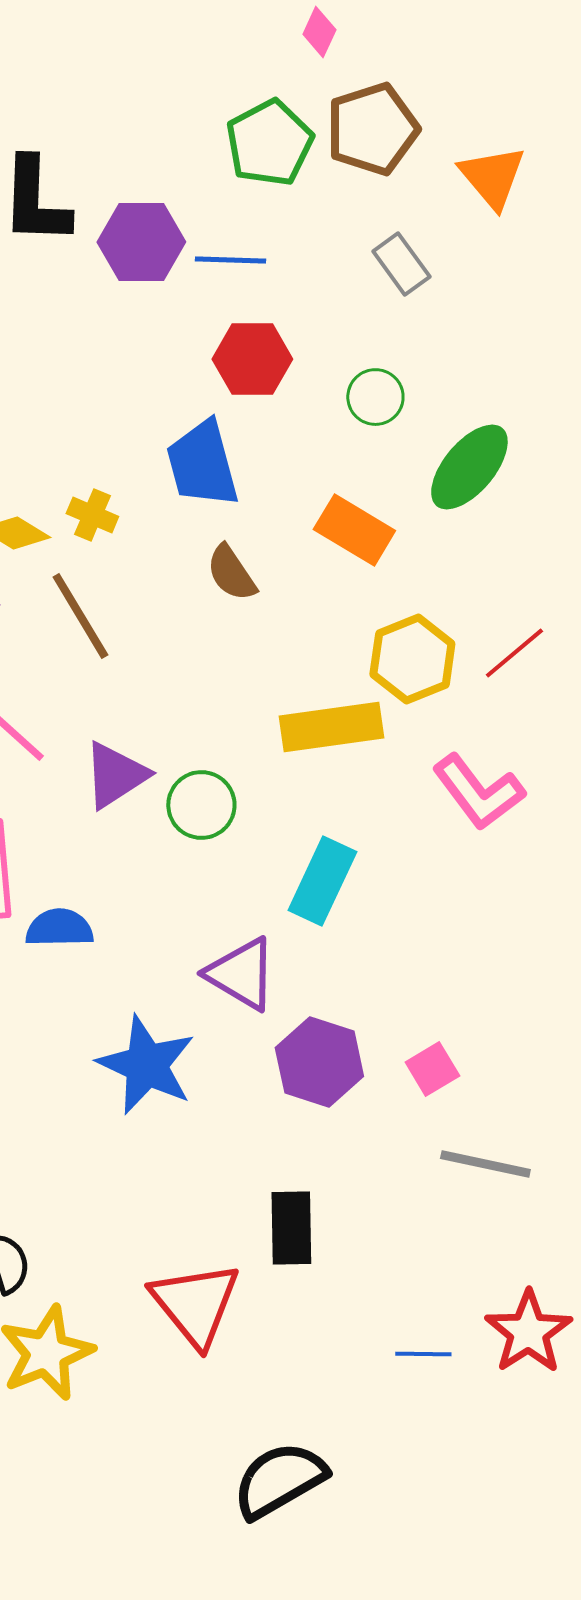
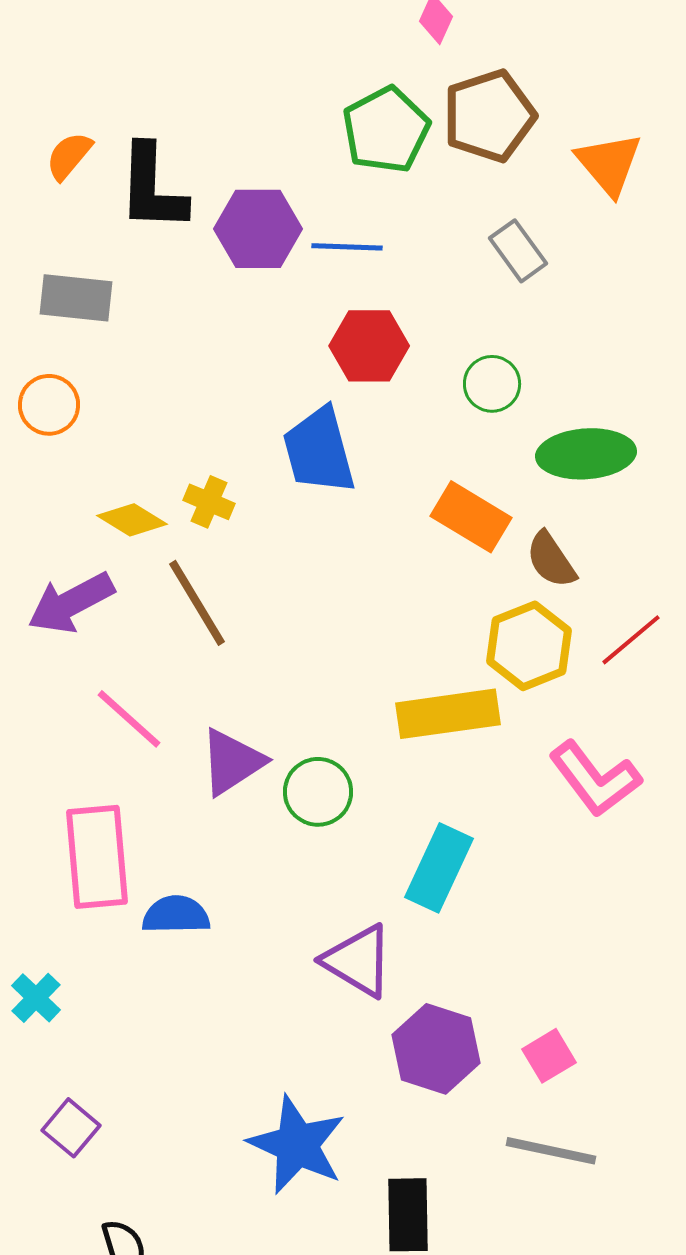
green ellipse: (469, 467) -> (586, 454), turned 46
brown semicircle: (231, 573) -> (551, 560), moved
blue star: (146, 1065) -> (297, 1145), moved
gray line: (485, 1164) -> (551, 1151), moved

